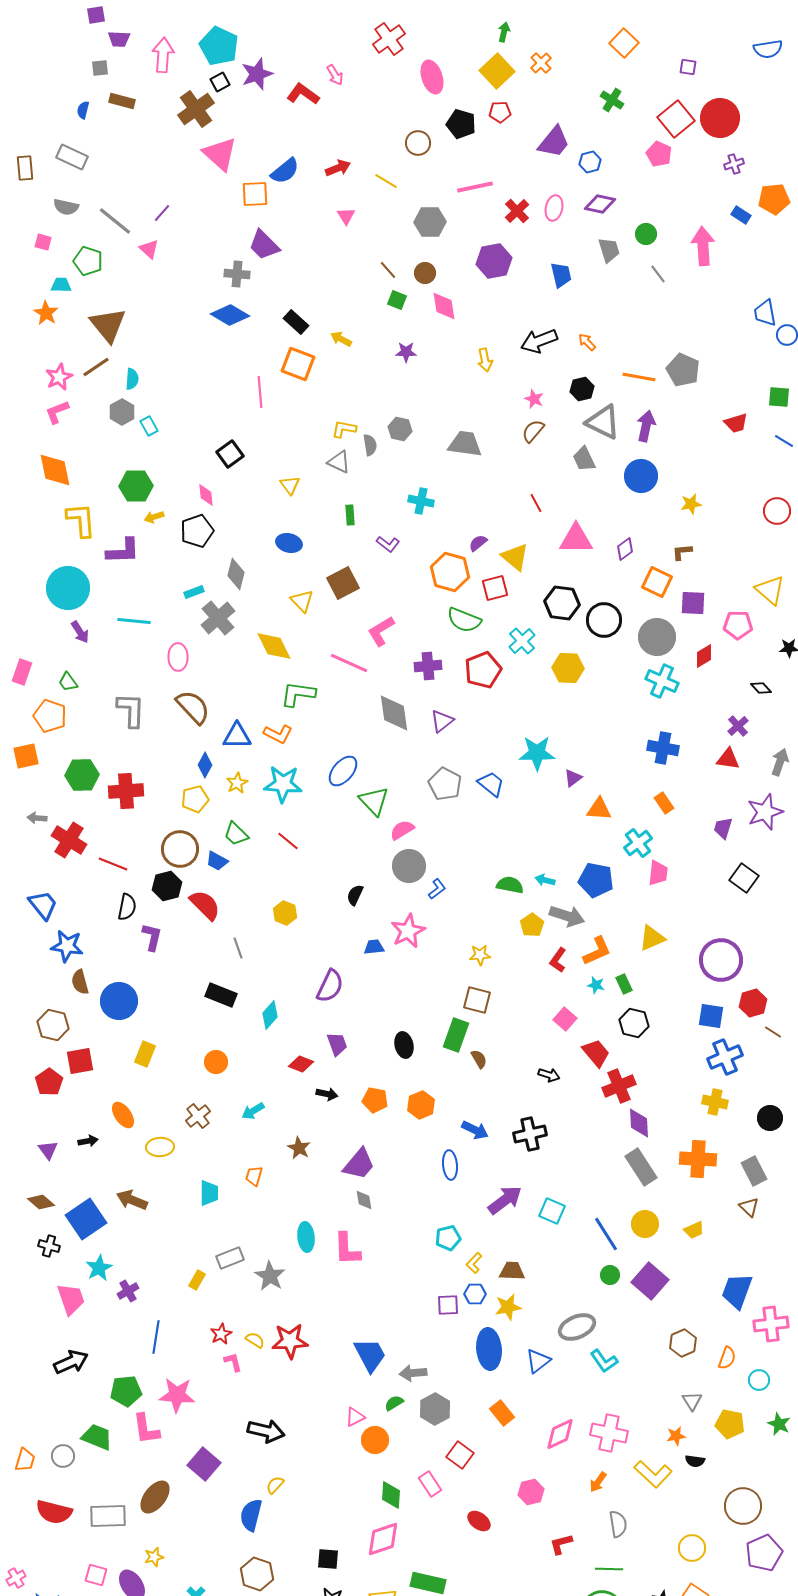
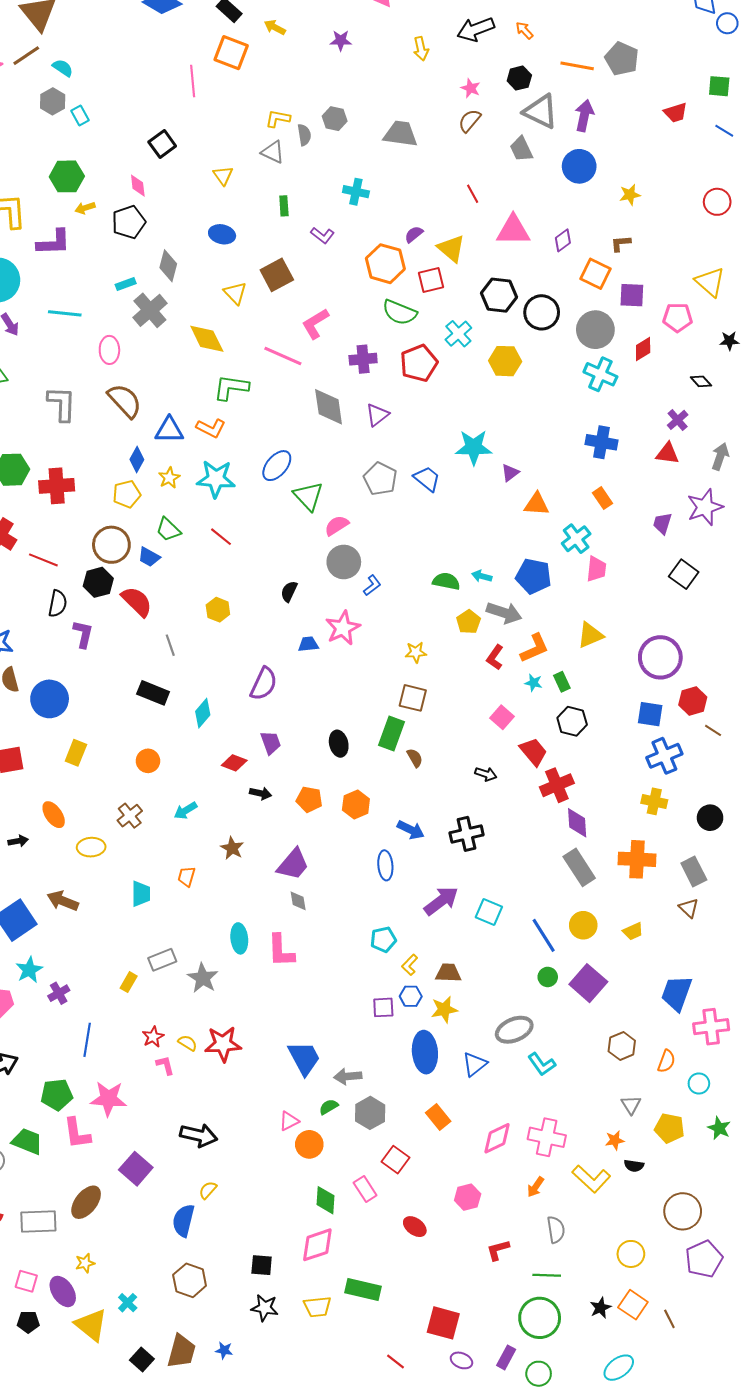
cyan semicircle: (132, 379) -> (63, 68), turned -60

